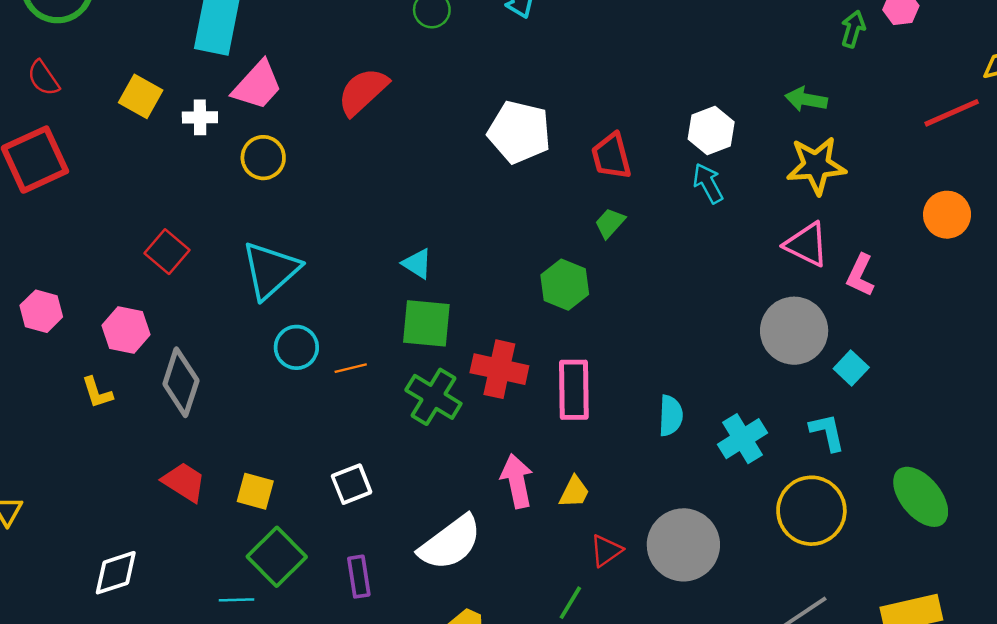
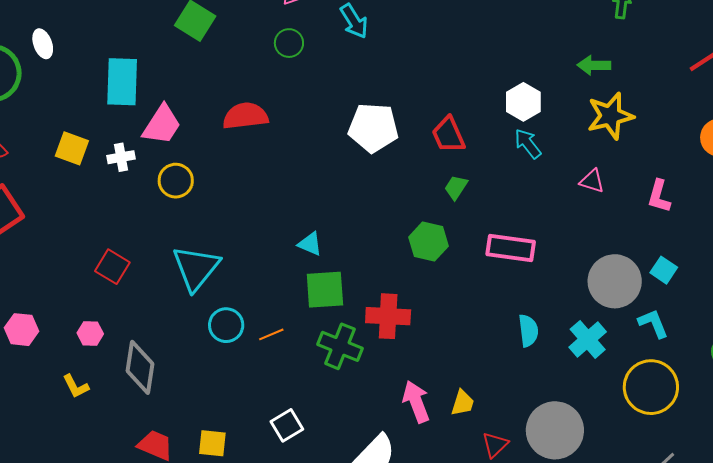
red semicircle: (363, 91) -> (245, 116), turned 45
pink triangle: (807, 244) -> (592, 181), moved, size x0.7
pink hexagon: (126, 330) -> (90, 333), size x0.7
gray circle: (794, 331) -> (615, 281), moved
pink rectangle: (574, 390) -> (511, 248), moved, turned -72

